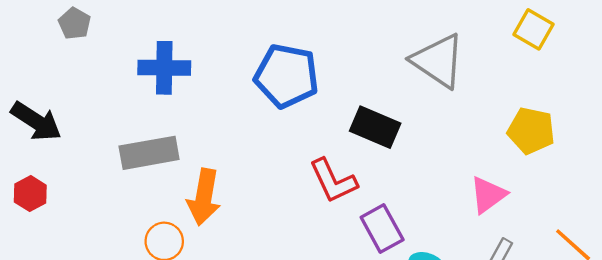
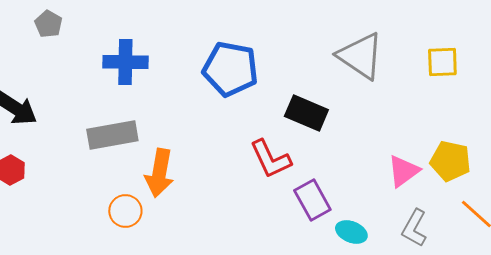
yellow square: (533, 29) -> (442, 62), moved, turned -32
yellow pentagon: (531, 131) -> (450, 161), moved

